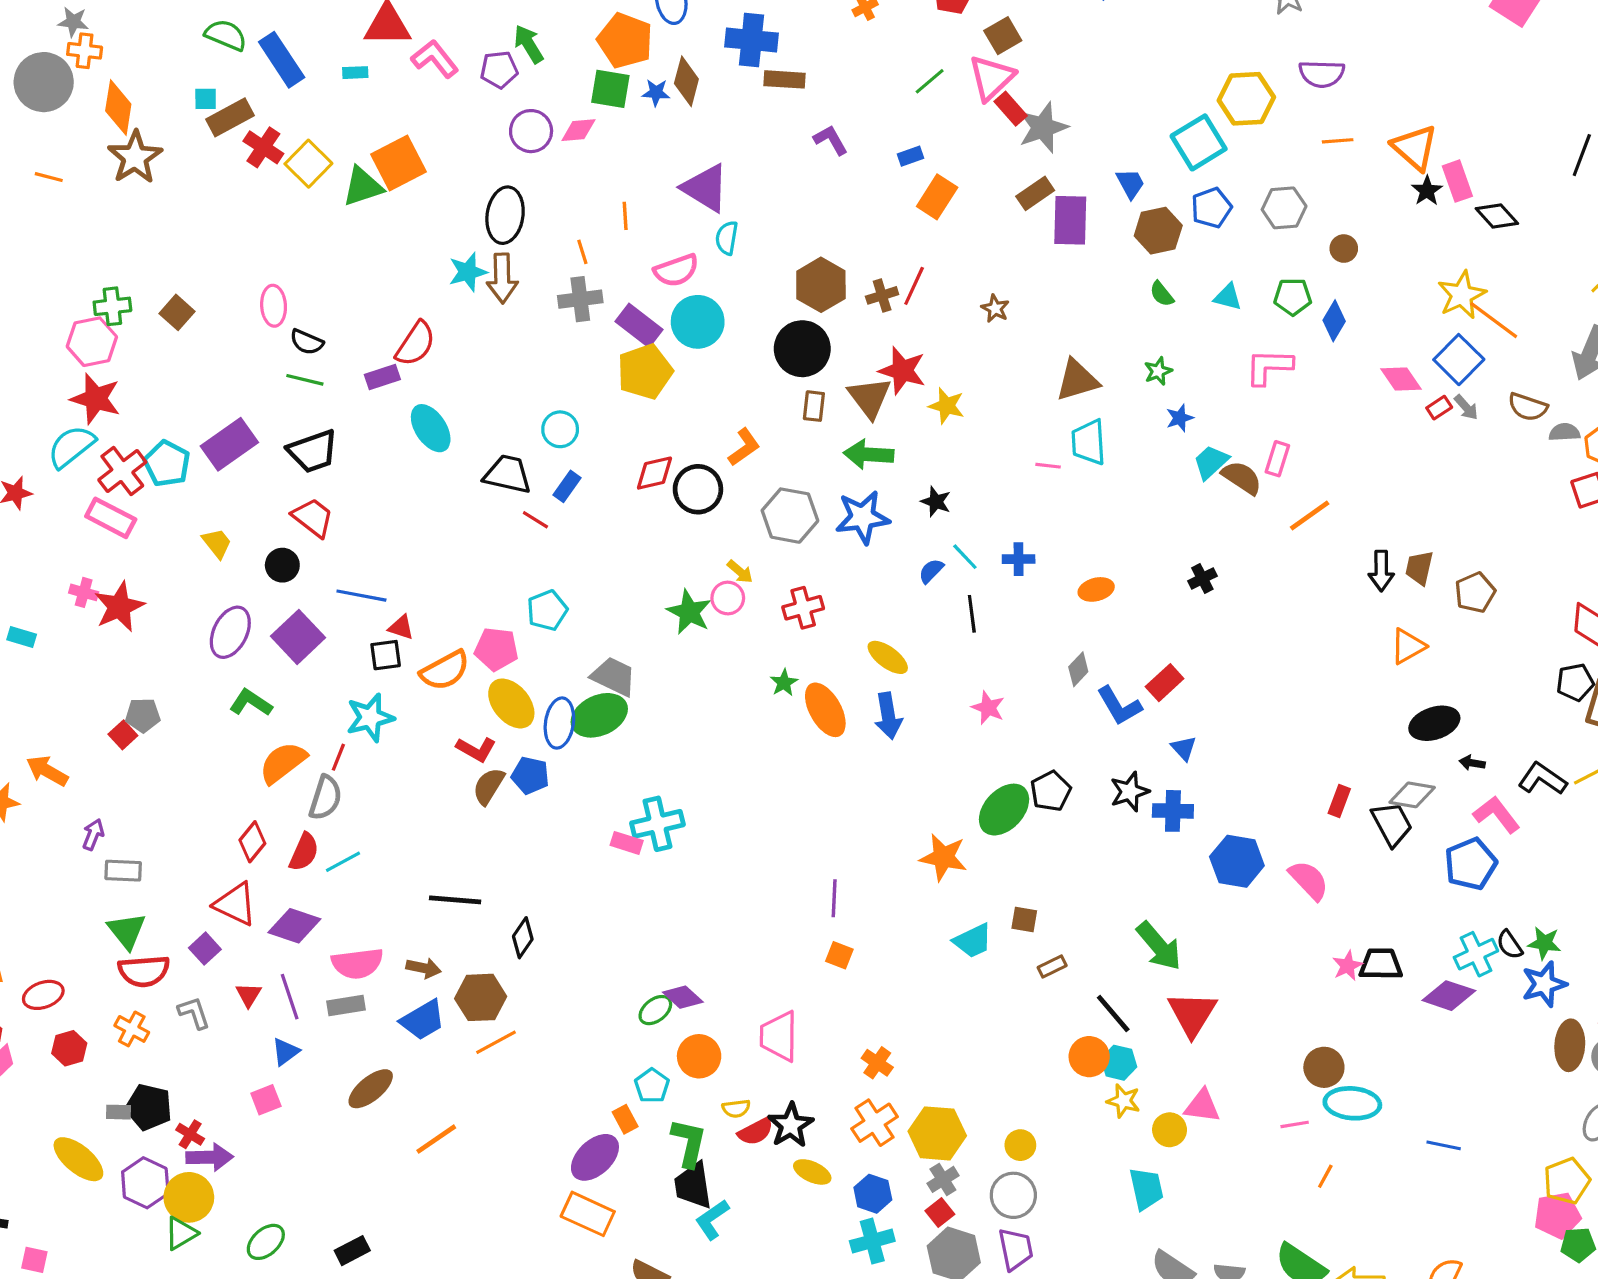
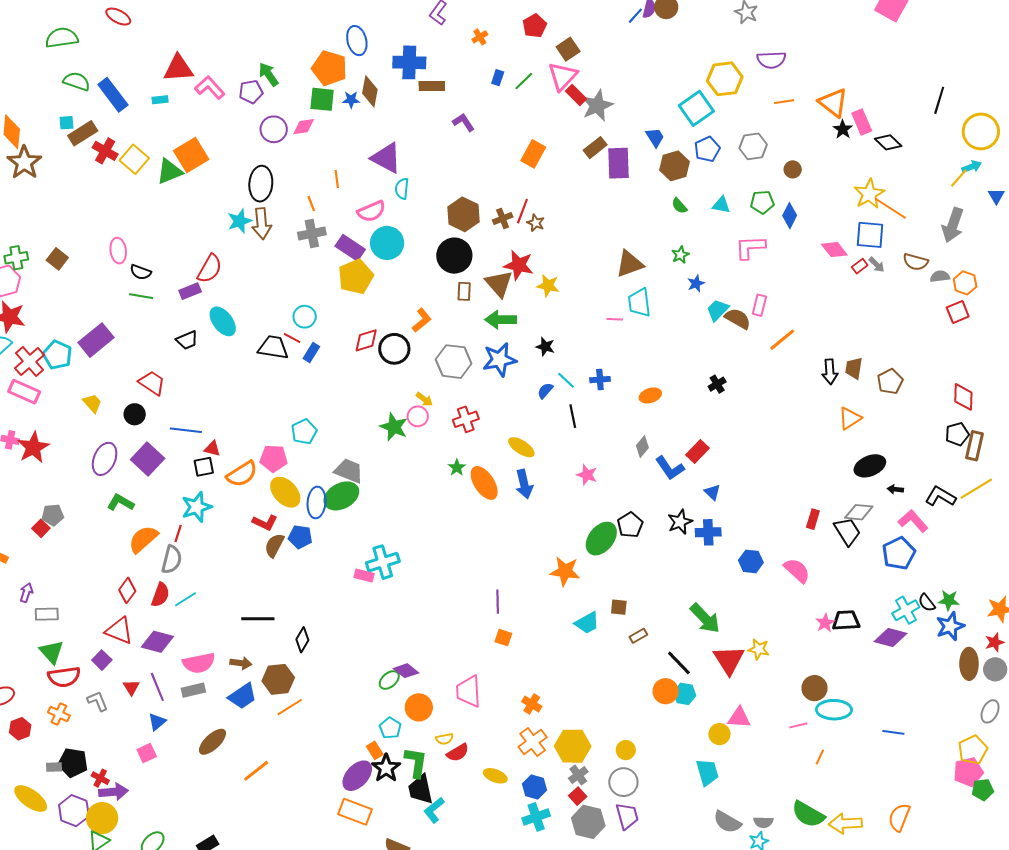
blue rectangle: (910, 156) -> (498, 78), moved, turned -49
brown star: (995, 308) -> (536, 223), moved
blue square: (1459, 360) -> (870, 235), turned -36
black trapezoid: (313, 451) -> (187, 340), moved, size x0.7
red line: (535, 520) -> (292, 338), moved
blue hexagon: (1237, 861) -> (751, 561), size x0.7
yellow star: (1123, 1101) -> (759, 649), moved
black star: (791, 1125) -> (386, 768), moved

